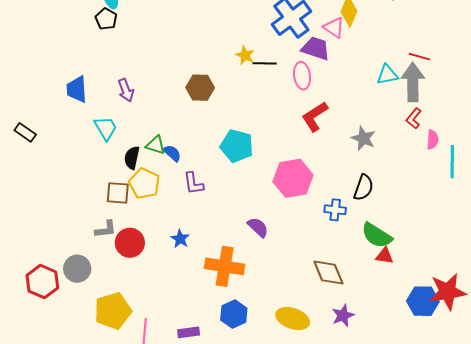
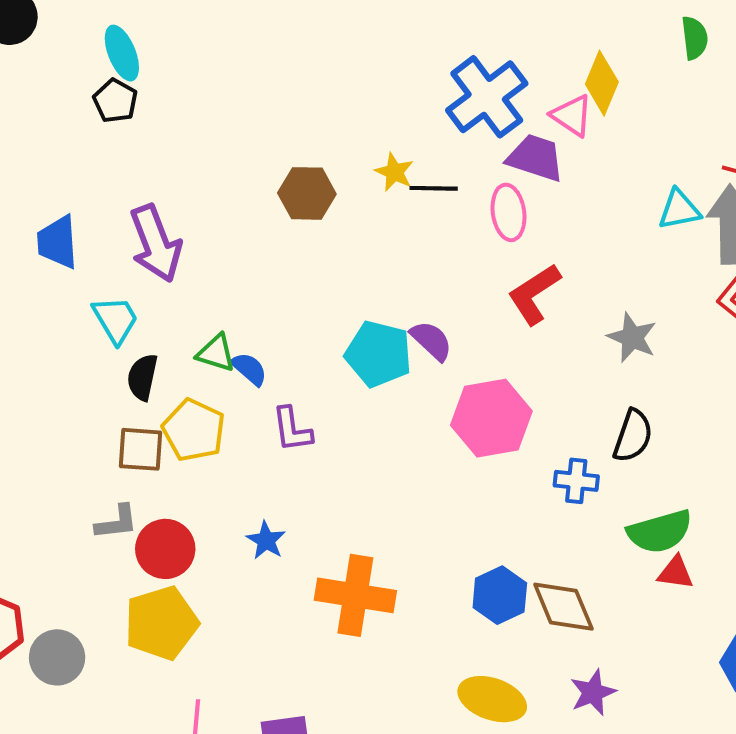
brown hexagon: (200, 88) -> (307, 193), moved
purple arrow: (126, 90) -> (156, 243), size x1.6
black semicircle: (132, 158) -> (142, 377), moved
purple semicircle: (258, 227) -> (431, 341), moved
green semicircle: (377, 235) -> (660, 532), turned -48
gray circle: (77, 269) -> (57, 657), moved
yellow pentagon: (113, 311) -> (161, 623), moved
blue hexagon: (234, 314) -> (500, 595), moved

